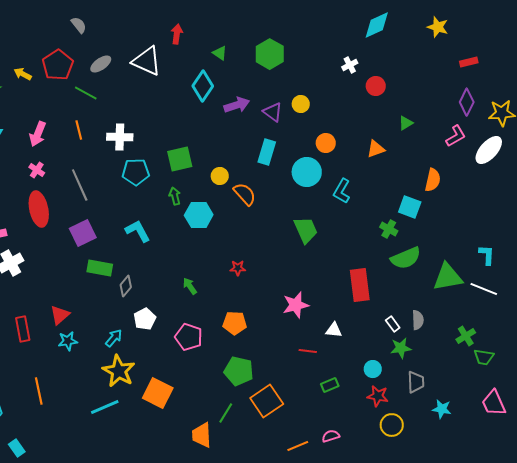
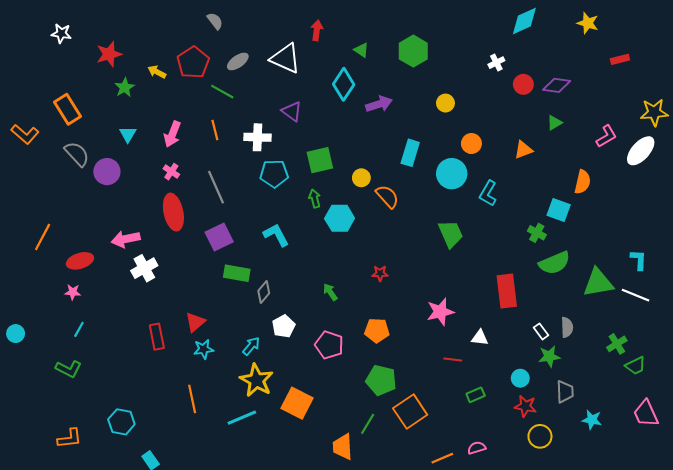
purple diamond: (467, 102) -> (557, 85), moved, turned 72
purple triangle: (273, 112) -> (292, 111), moved
green trapezoid: (484, 357) -> (635, 366), turned -35
orange line: (39, 391) -> (192, 399), moved

